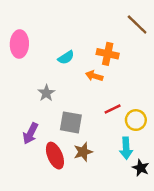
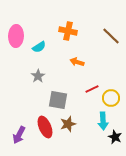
brown line: (137, 24) -> (111, 36), moved
orange cross: (108, 54) -> (68, 31), moved
cyan semicircle: (66, 57) -> (39, 47), moved
purple arrow: (30, 134) -> (19, 135), moved

